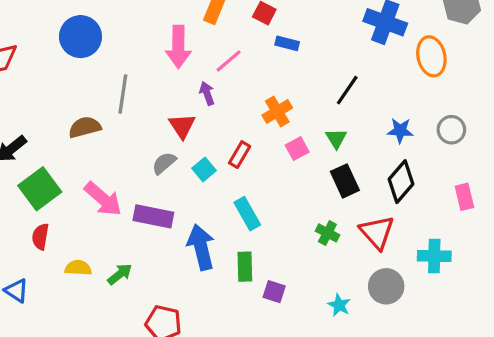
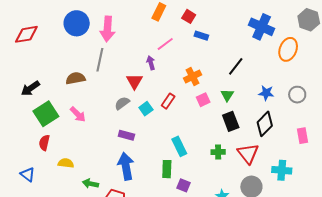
pink arrow: (178, 47) -> (107, 29), moved
orange ellipse: (431, 56) -> (288, 49), turned 30
pink arrow: (103, 199) -> (78, 114), moved, size x0.7
cyan rectangle: (247, 214) -> (179, 146), moved
purple rectangle: (153, 216) -> (126, 135), moved, size x0.7
green cross: (327, 233) -> (218, 152), turned -32
blue arrow: (201, 247) -> (126, 166), moved
green arrow: (120, 274) -> (90, 184), moved, turned -133

